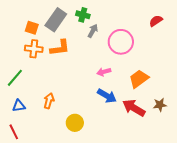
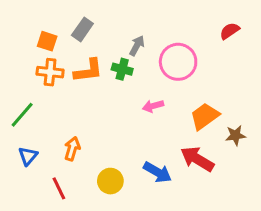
green cross: (83, 15) -> (122, 69), moved
gray rectangle: (56, 20) -> (82, 29), size x0.7
blue arrow: (107, 96) -> (157, 172), moved
brown star: (160, 105) -> (235, 135), moved
blue triangle: (19, 106) -> (28, 156), turned -40
red line: (14, 132) -> (59, 188), moved

